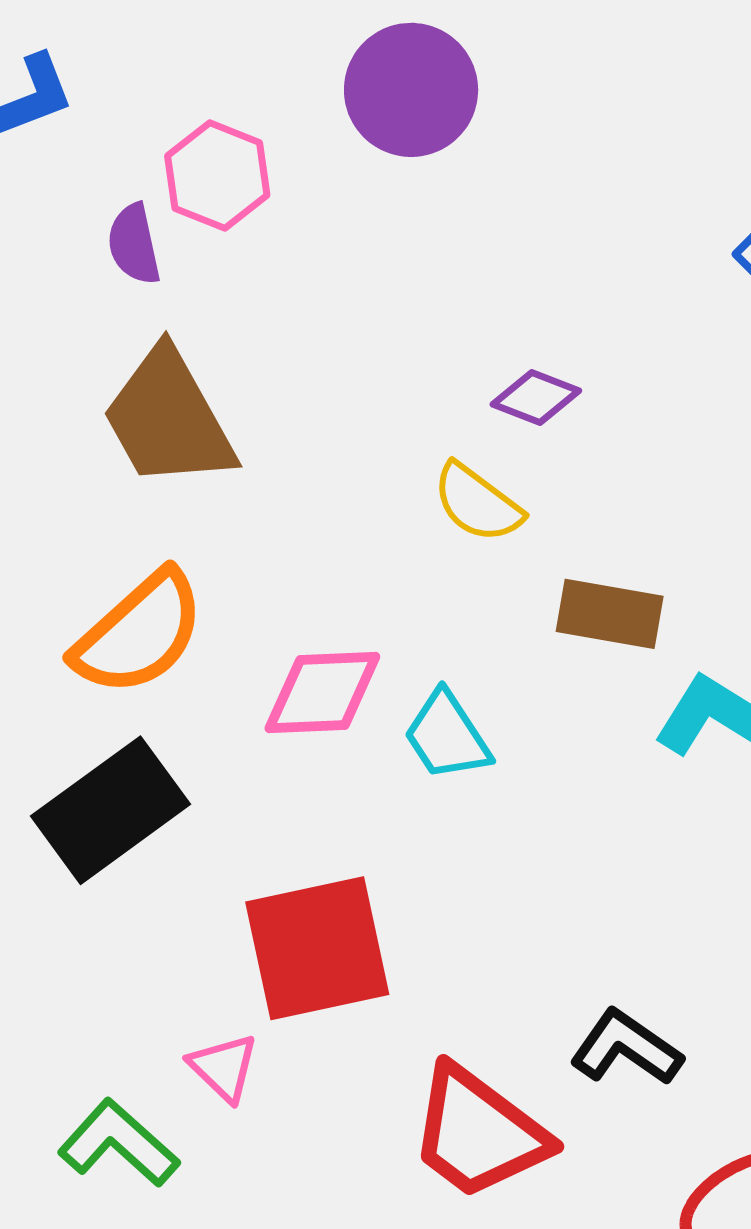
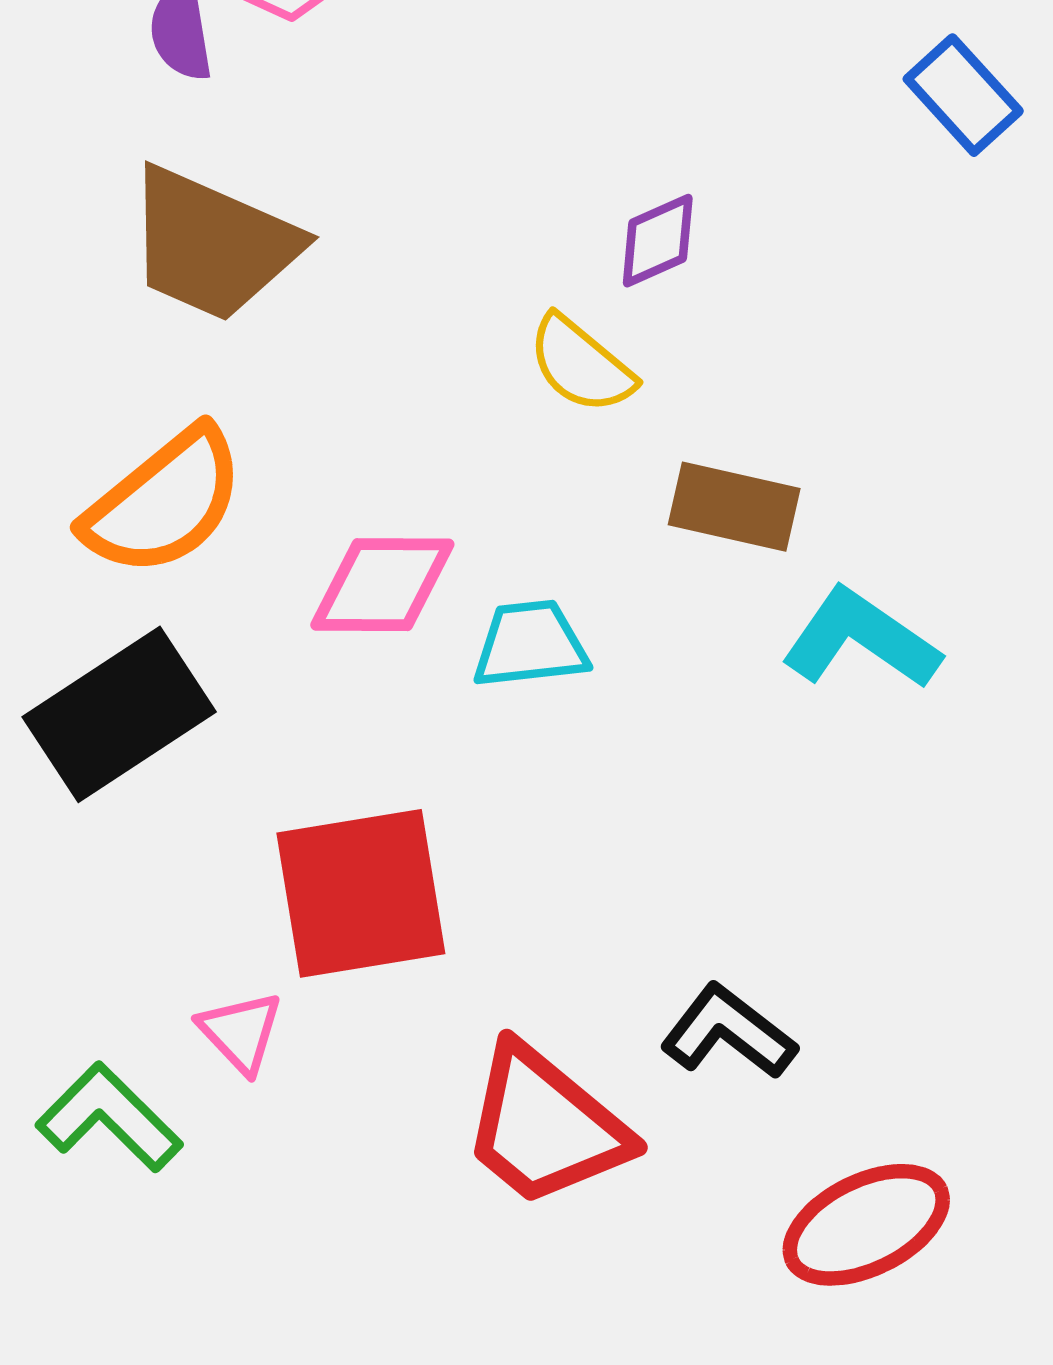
purple diamond: (536, 398) -> (658, 241), turned -48
brown trapezoid: (168, 419) -> (212, 244), turned -40
cyan trapezoid: (447, 736) -> (530, 644), turned 114

